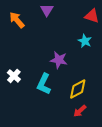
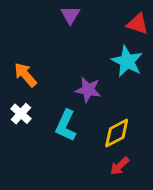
orange arrow: (17, 20) -> (25, 75), moved
cyan star: (85, 41) -> (127, 61), size x1.5

